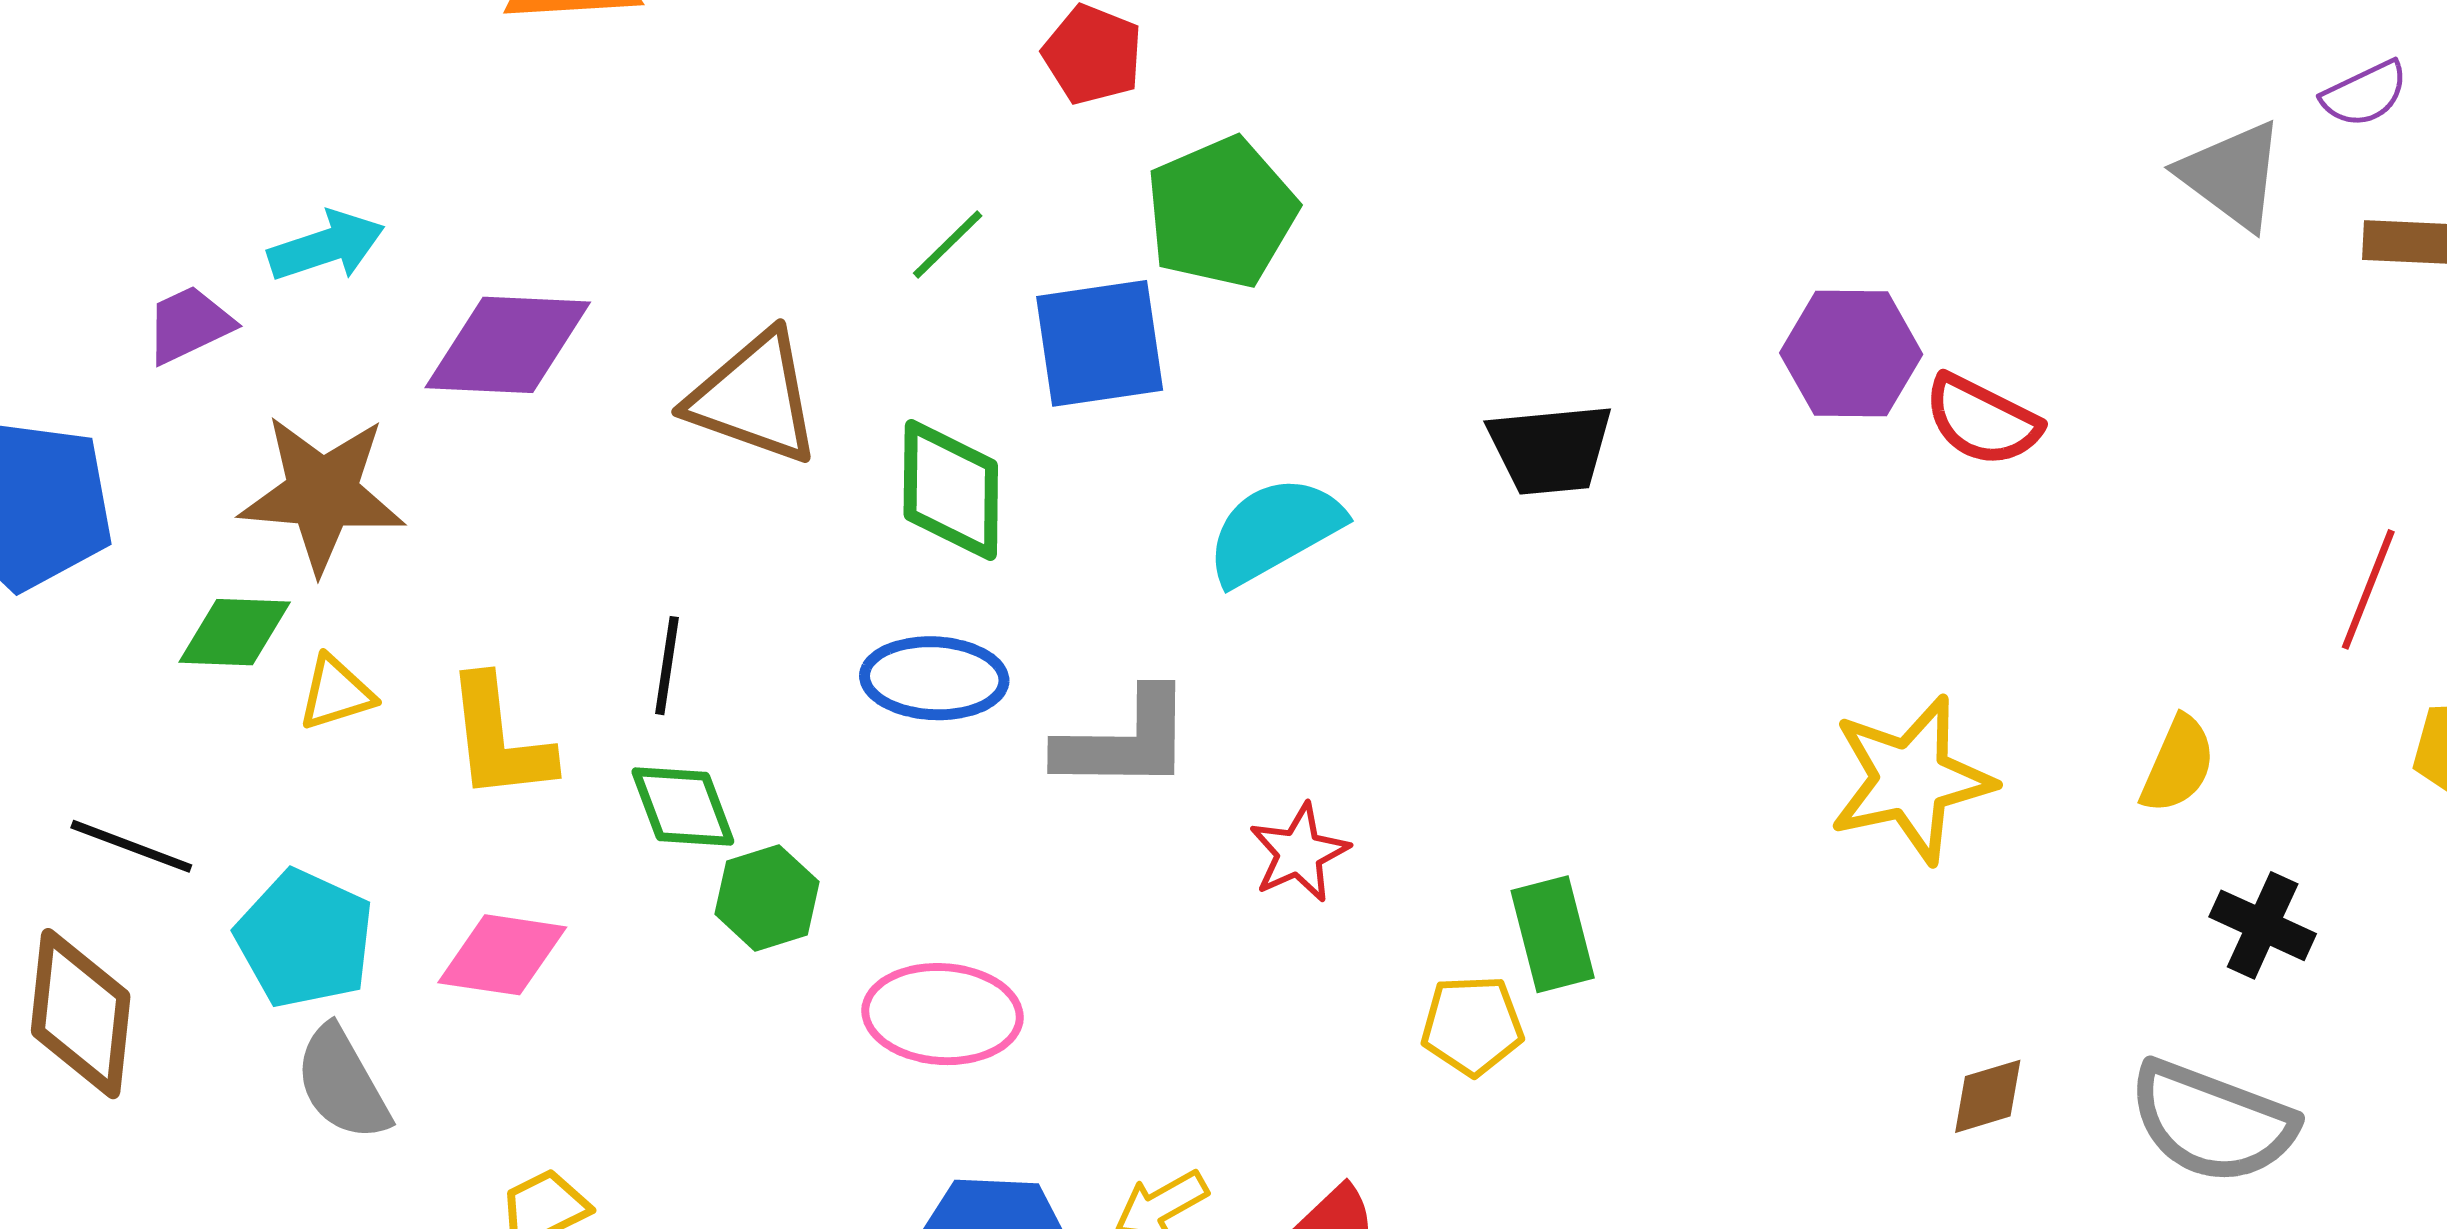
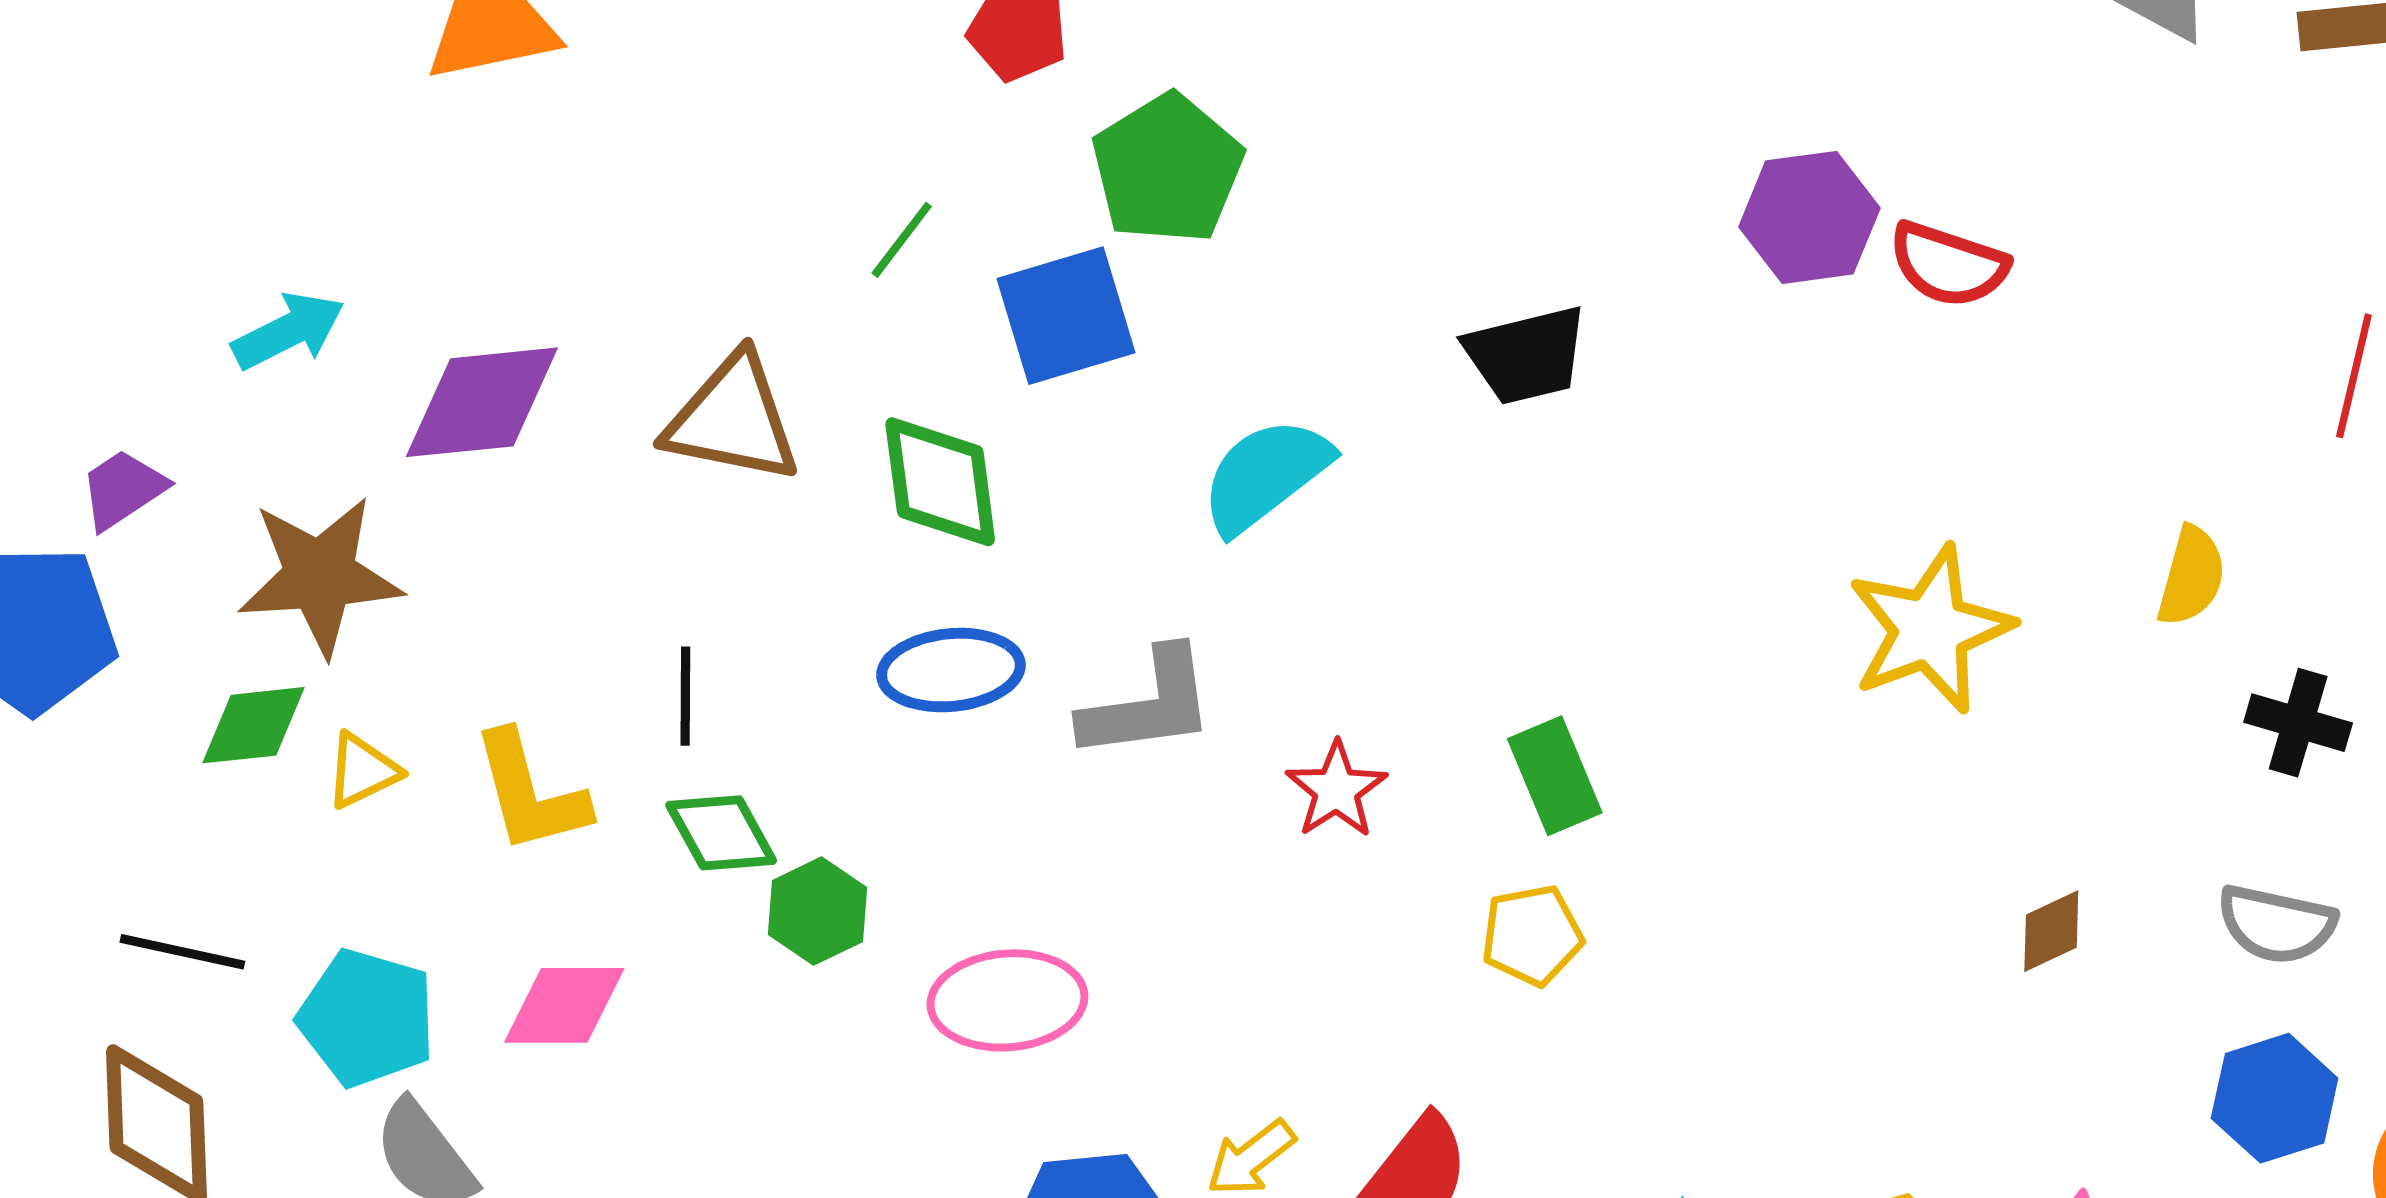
purple trapezoid: (189, 325) -> (123, 489), moved
green rectangle: (1553, 934) -> (1555, 776), moved
gray semicircle: (2212, 1122) -> (2277, 924), size x0.7

